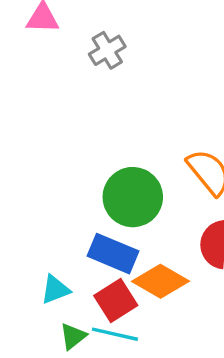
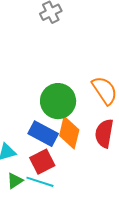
orange diamond: (160, 281) -> (69, 133), moved, turned 68

